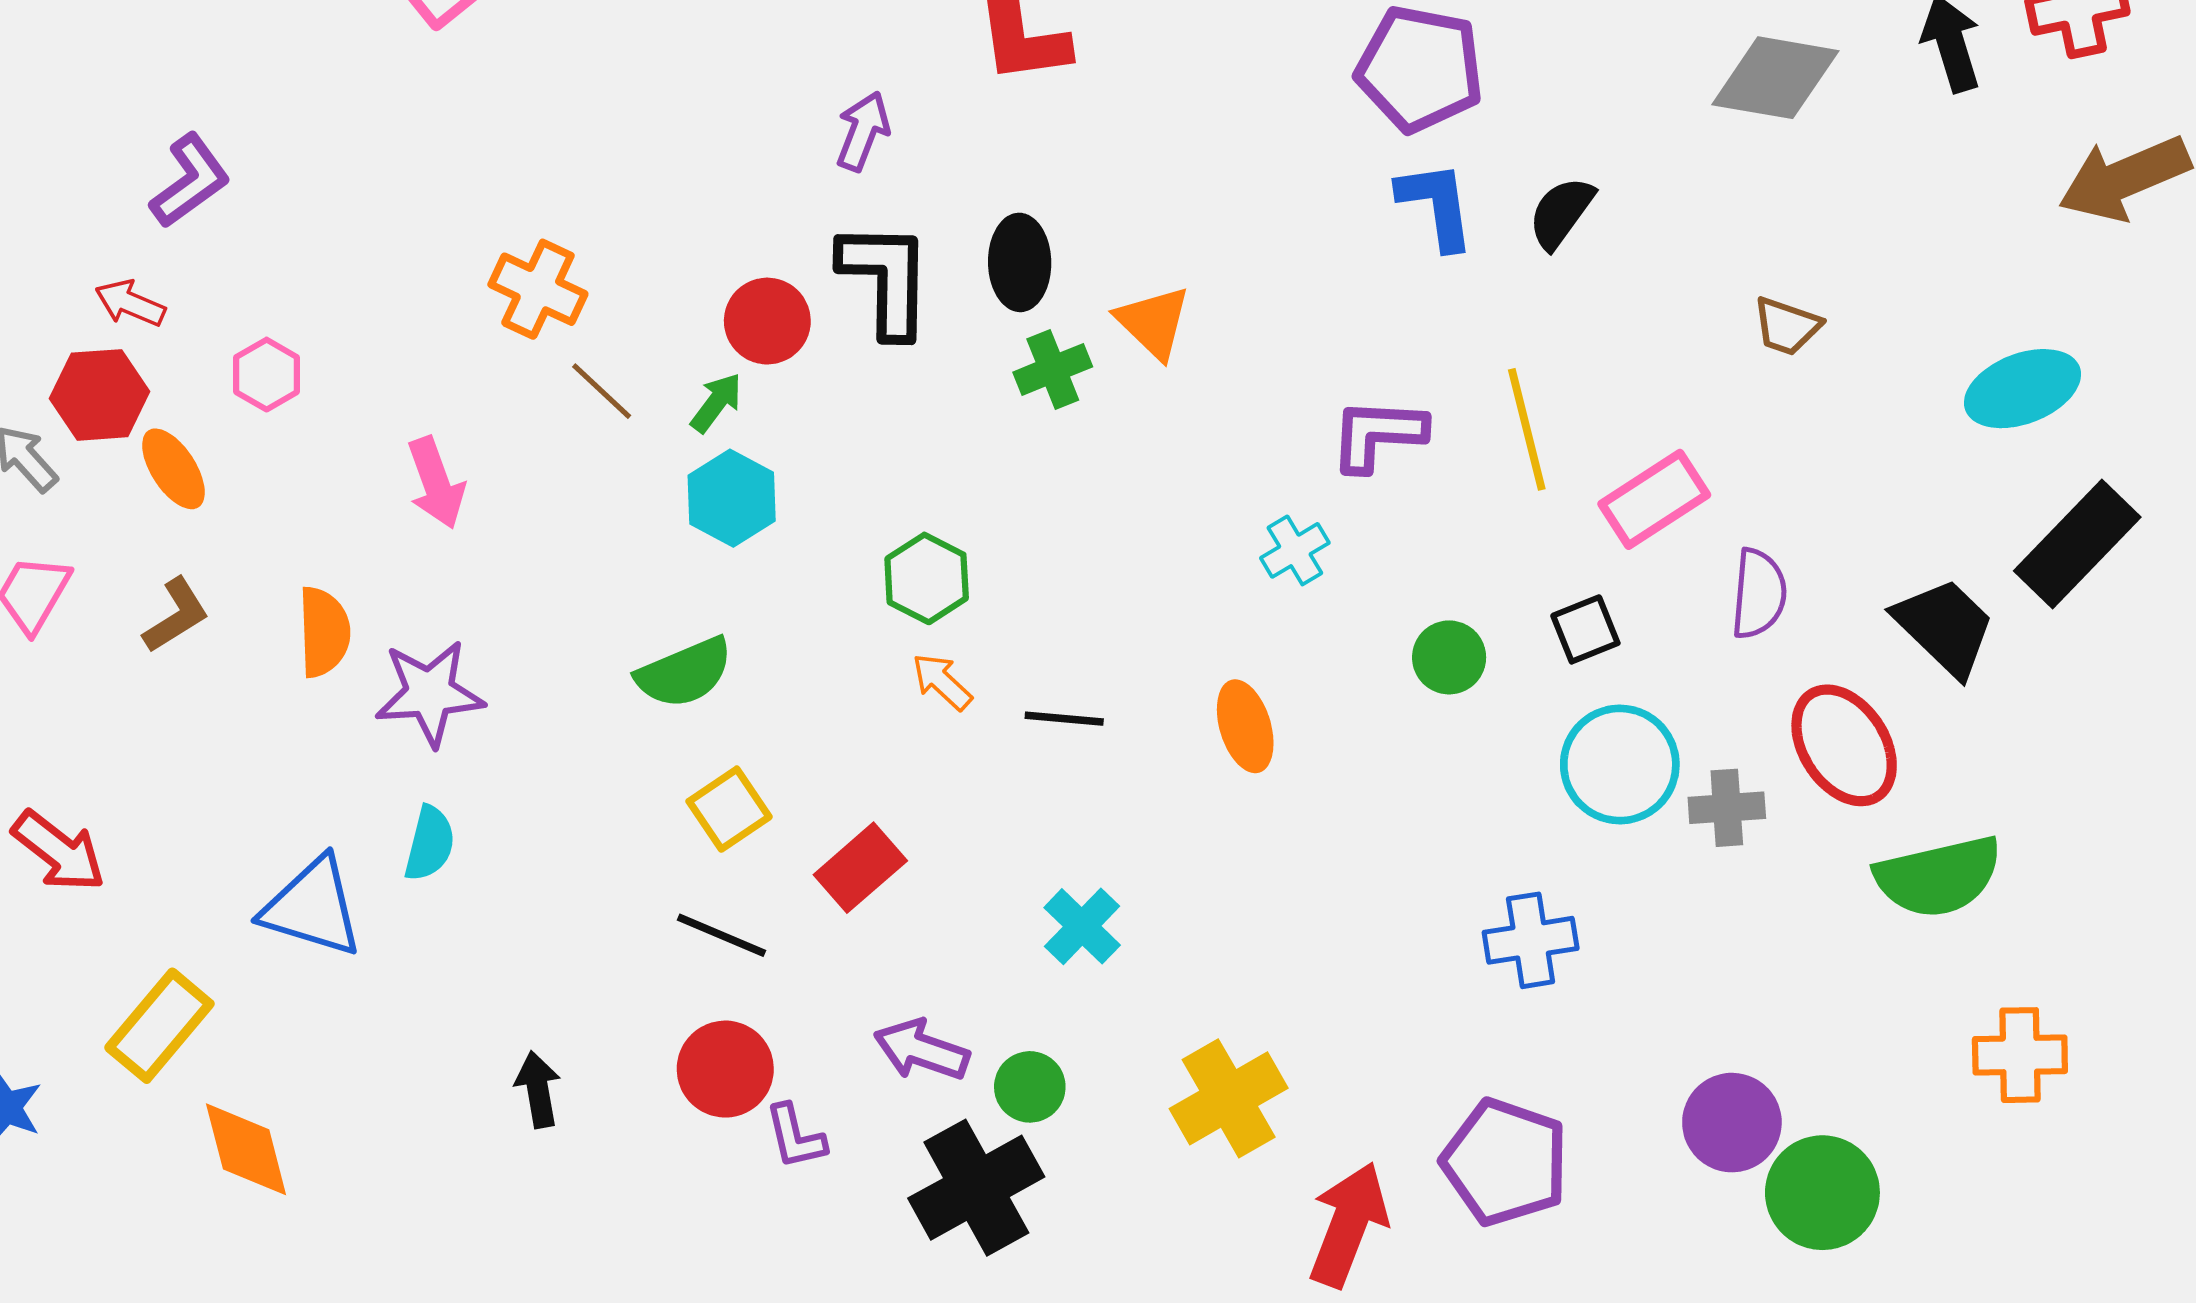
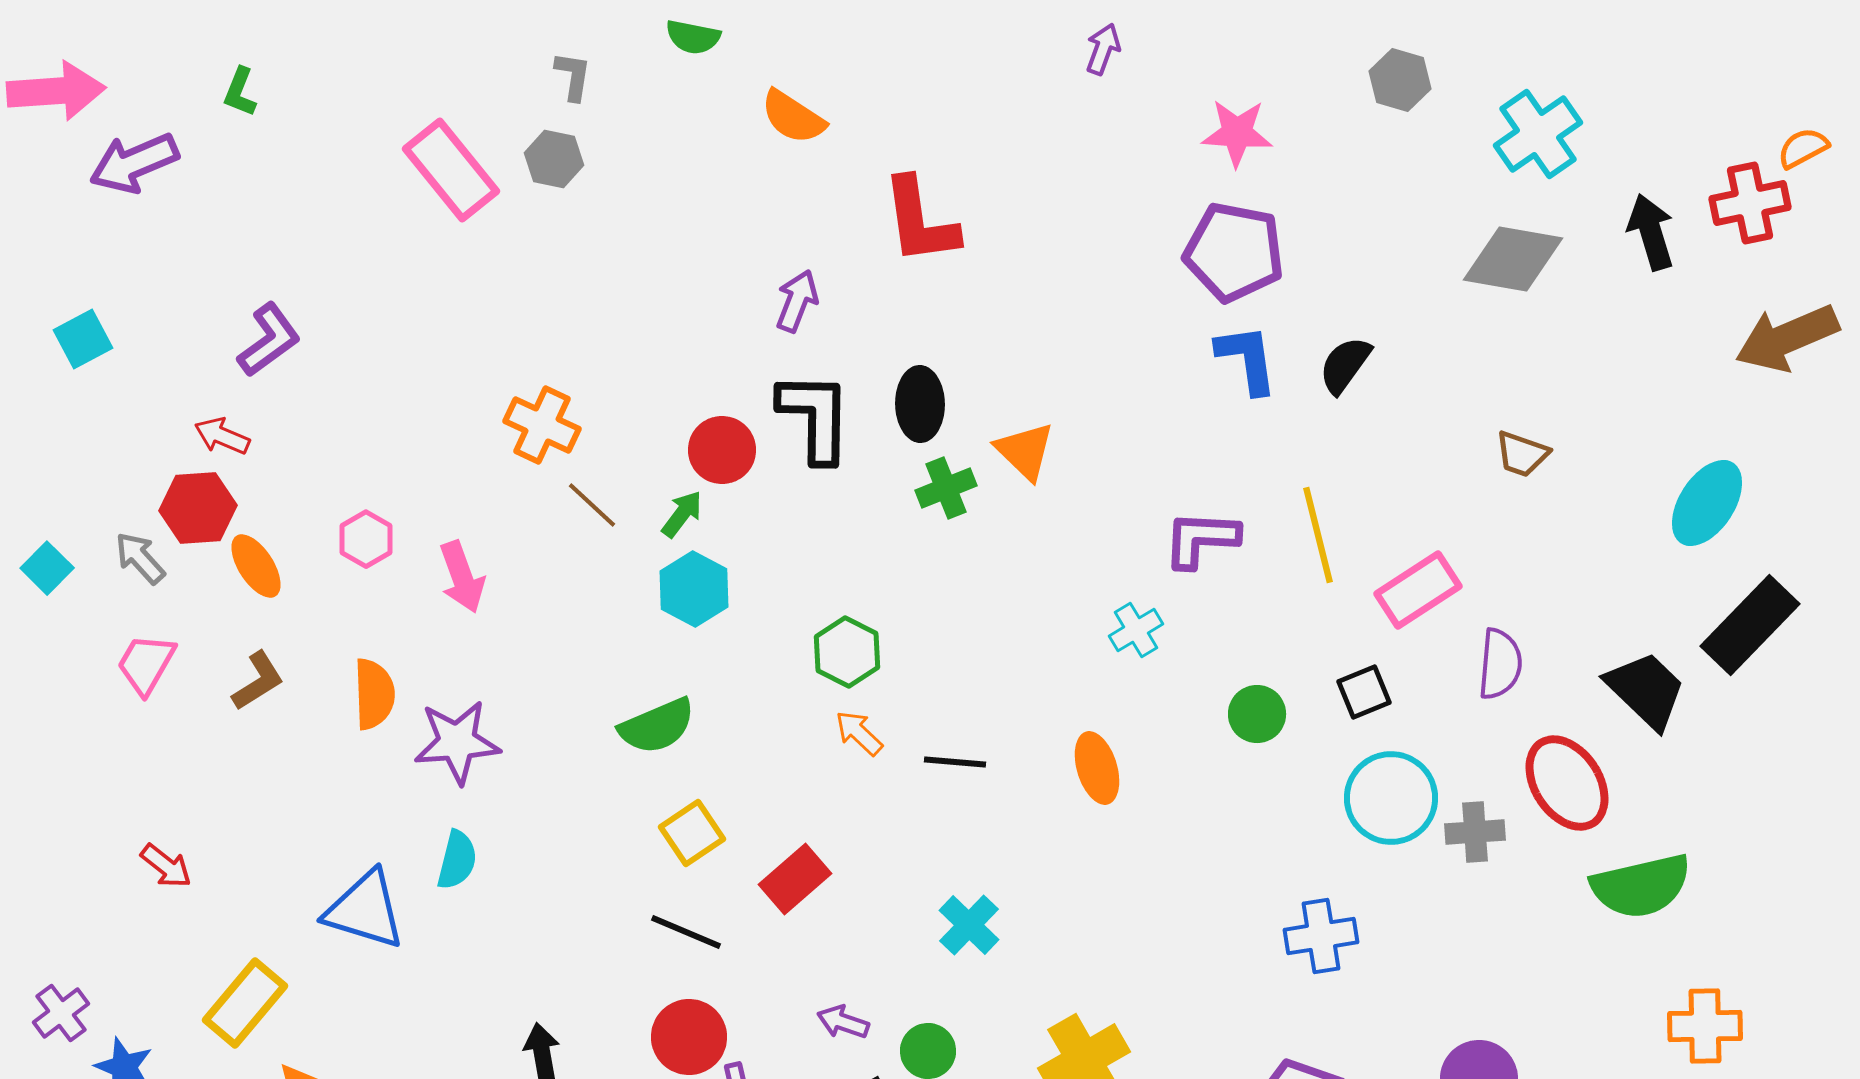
pink hexagon: (267, 375) -> (366, 539), moved
cyan ellipse: (2022, 389) -> (1707, 503), turned -36
red arrow: (59, 851) -> (166, 866), size x0.7
purple arrow: (921, 1050) -> (843, 1022), size x0.7

